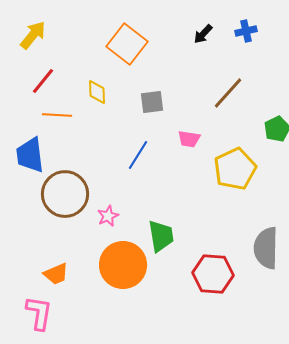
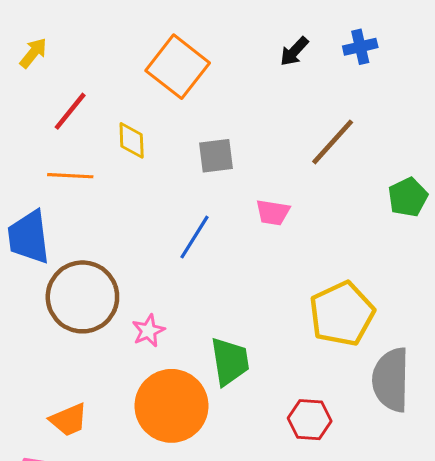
yellow arrow: (33, 35) -> (33, 53), size x0.7
red line: (43, 81) -> (70, 111), moved
yellow pentagon: (235, 169) -> (342, 314), moved
red hexagon: (213, 274) -> (310, 420), size x0.7

